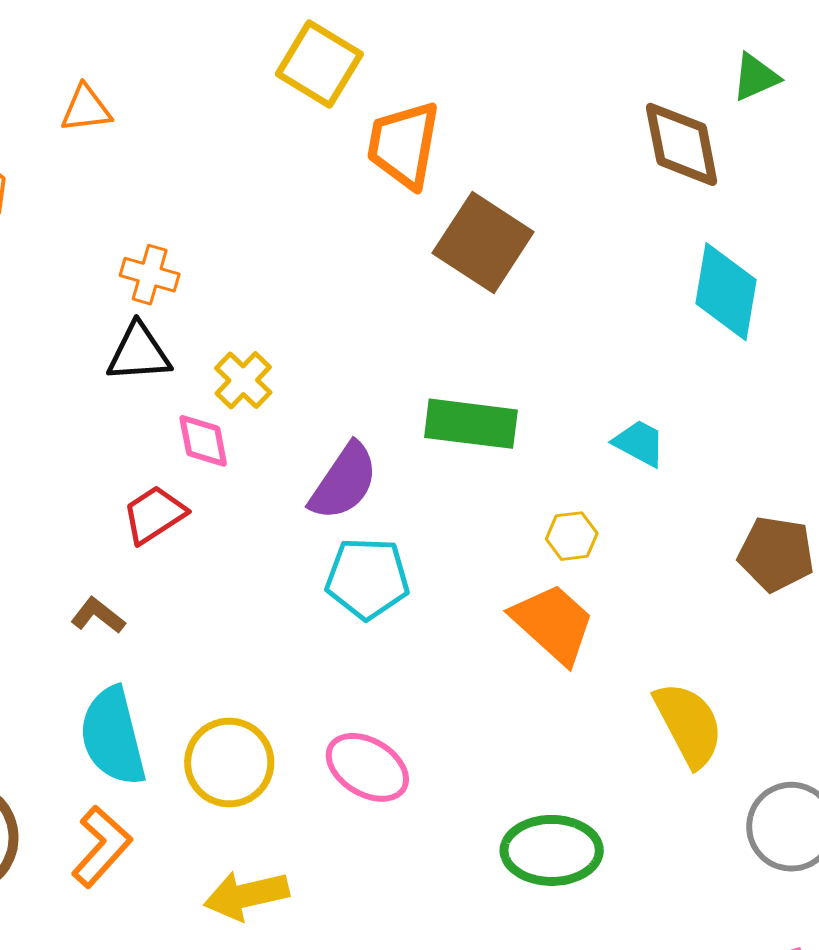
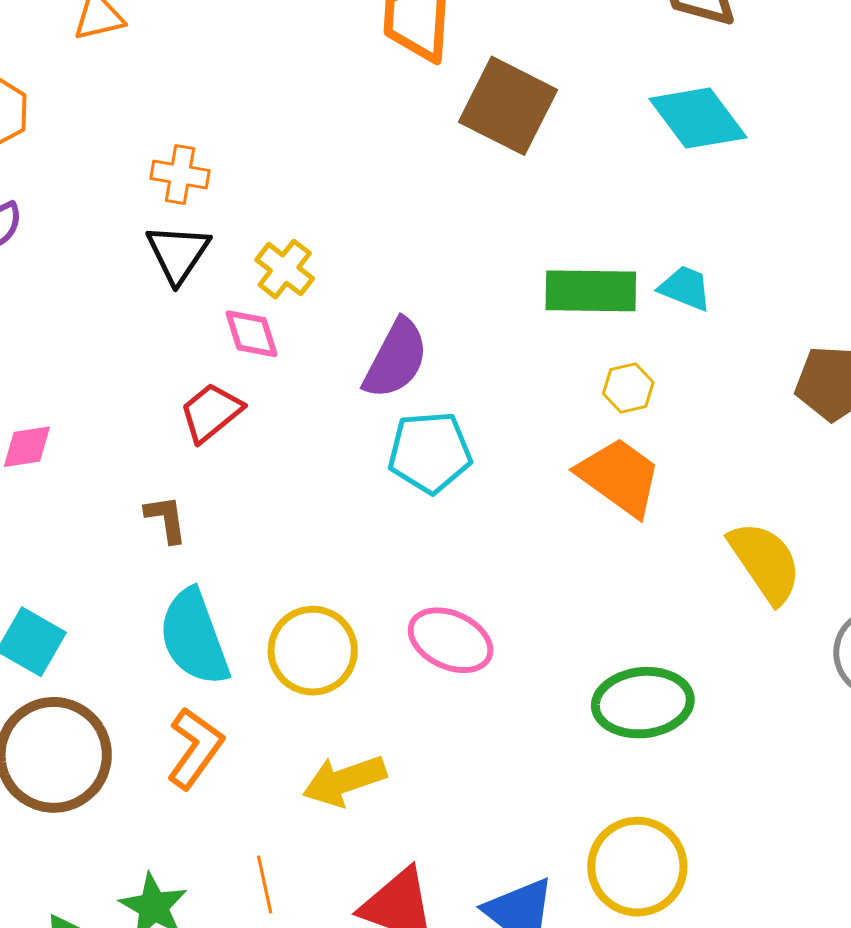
cyan diamond: (726, 292) -> (698, 118), moved, turned -40
black triangle: (139, 353) -> (178, 253), turned -46
green rectangle: (471, 424) -> (591, 291), moved
brown L-shape: (98, 616) -> (166, 519), turned 50

